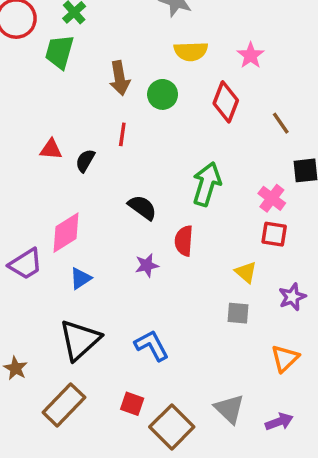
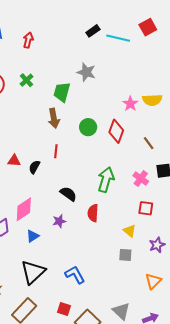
yellow semicircle: (191, 51) -> (152, 100), moved
green trapezoid: (59, 52) -> (62, 92), moved
green circle: (163, 94) -> (88, 127), moved
pink cross: (272, 198) -> (141, 178), moved
purple star: (147, 265) -> (59, 221), moved

